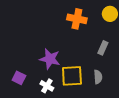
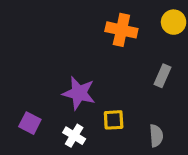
yellow square: (72, 76) -> (114, 120), size x0.6
gray semicircle: (98, 77) -> (156, 136), moved

